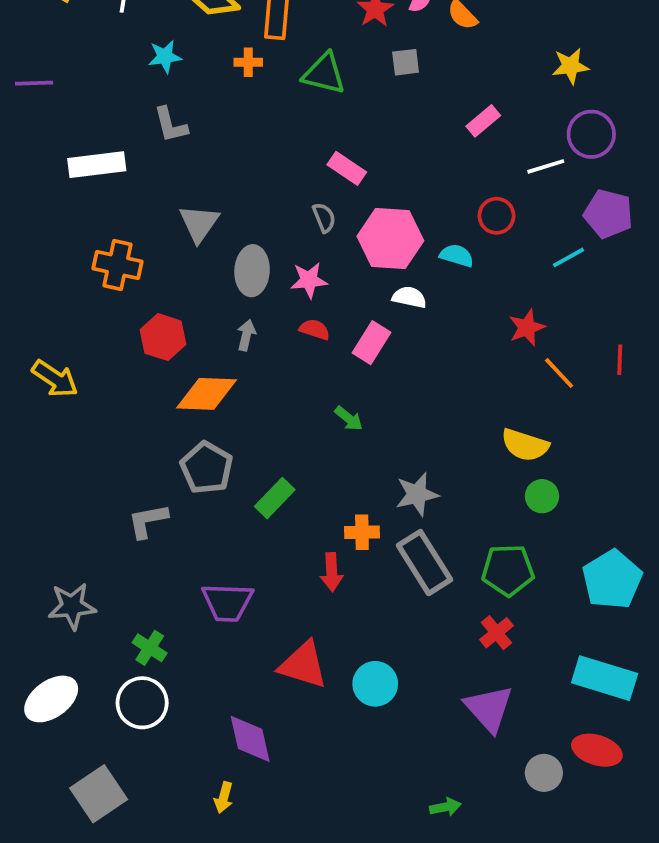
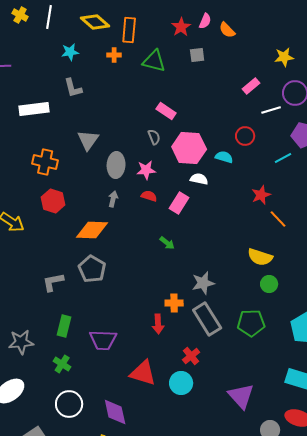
pink rectangle: (483, 121) -> (251, 86), moved
red hexagon: (163, 337) -> (53, 201), moved
green rectangle: (275, 498) -> (64, 326), moved, turned -30
gray L-shape: (148, 521) -> (53, 282), moved
red cross: (497, 633) -> (191, 356), moved
white circle: (142, 703) -> (69, 404), moved

